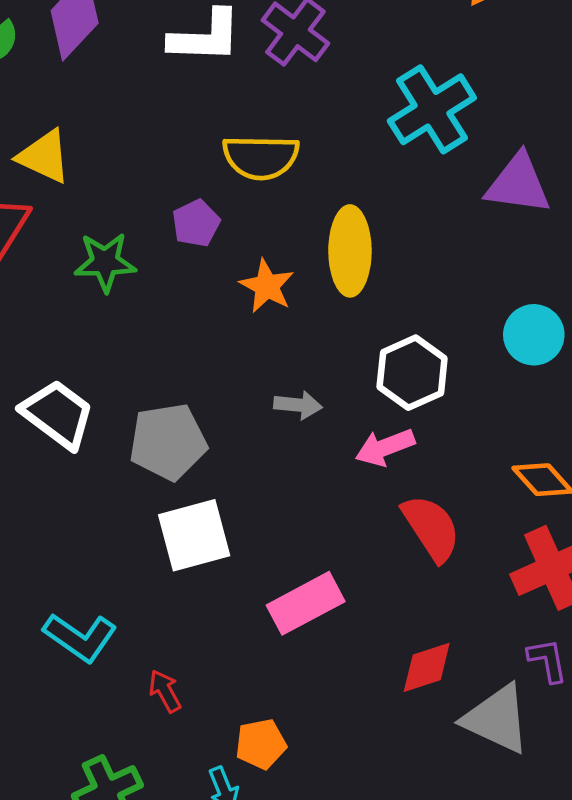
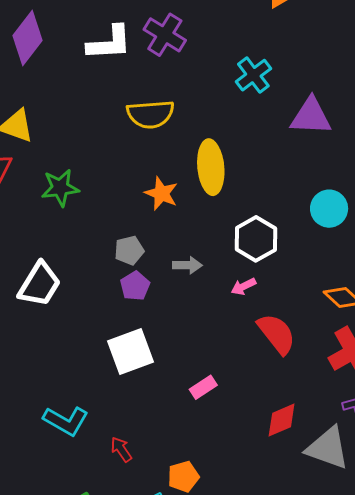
cyan cross: (432, 109) -> (253, 75), size x0.7
purple pentagon: (196, 223) -> (135, 286), moved
white trapezoid: (58, 414) -> (39, 284), turned 90
gray pentagon: (168, 442) -> (129, 250), moved, size x0.6
pink arrow: (385, 447) -> (243, 286), size x0.7
pink rectangle: (306, 603) -> (203, 387), size x0.6

